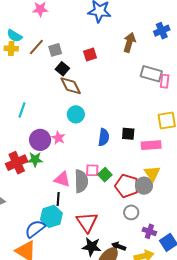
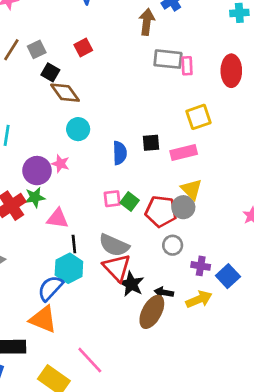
brown arrow: (129, 42) -> (147, 22), moved
pink triangle: (62, 179) -> (58, 218), moved
gray semicircle: (81, 181) -> (114, 245), moved, turned 125
black star: (92, 247) -> (131, 284), moved, turned 30

